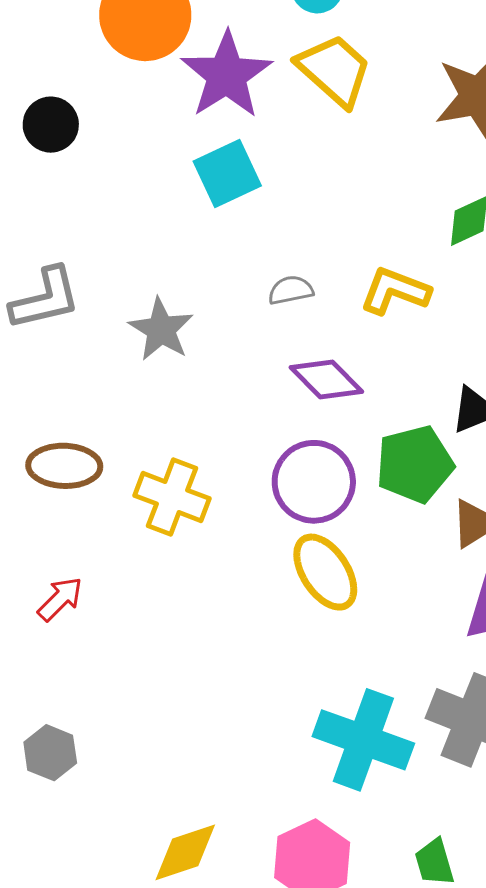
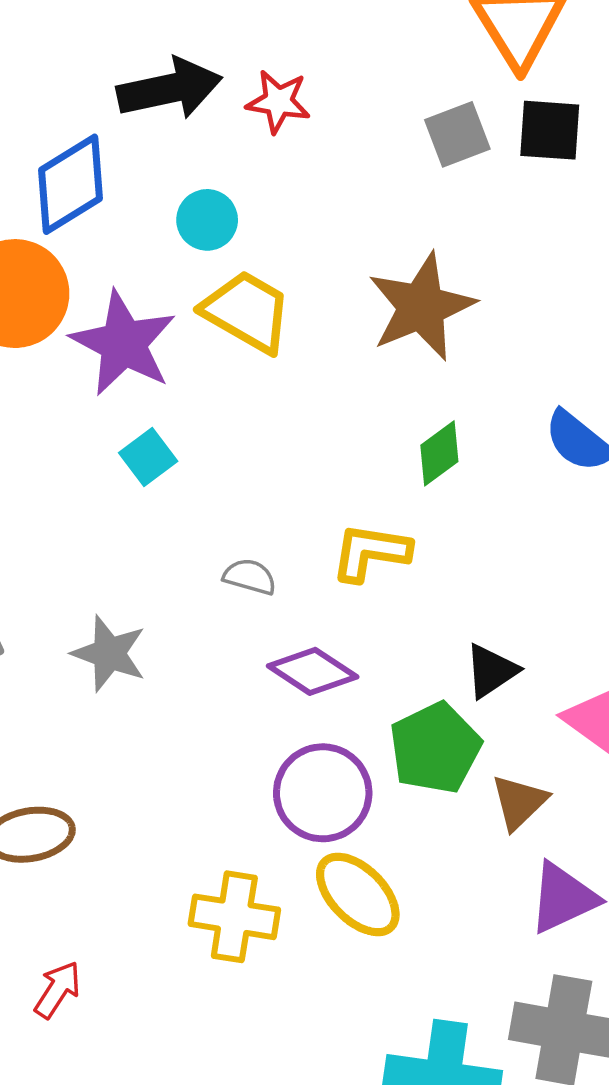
cyan square: (227, 173) -> (148, 457), size x0.7
gray semicircle: (291, 290) -> (250, 577), turned 39
yellow cross: (172, 497) -> (234, 917), moved

